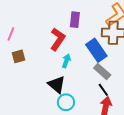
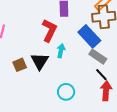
brown square: (19, 56) -> (20, 65), moved
black triangle: (57, 85) -> (40, 61), moved, turned 30

